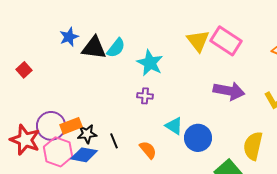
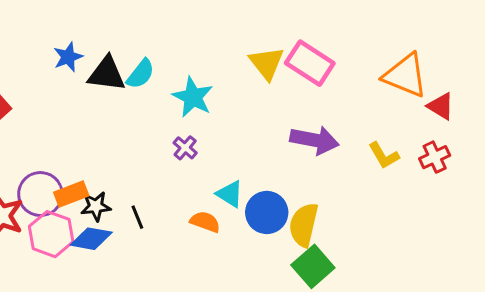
purple cross: (145, 96) -> (185, 148), turned 35
yellow semicircle: (253, 146) -> (304, 225), moved
orange semicircle: (148, 150) -> (205, 222), moved, turned -30

